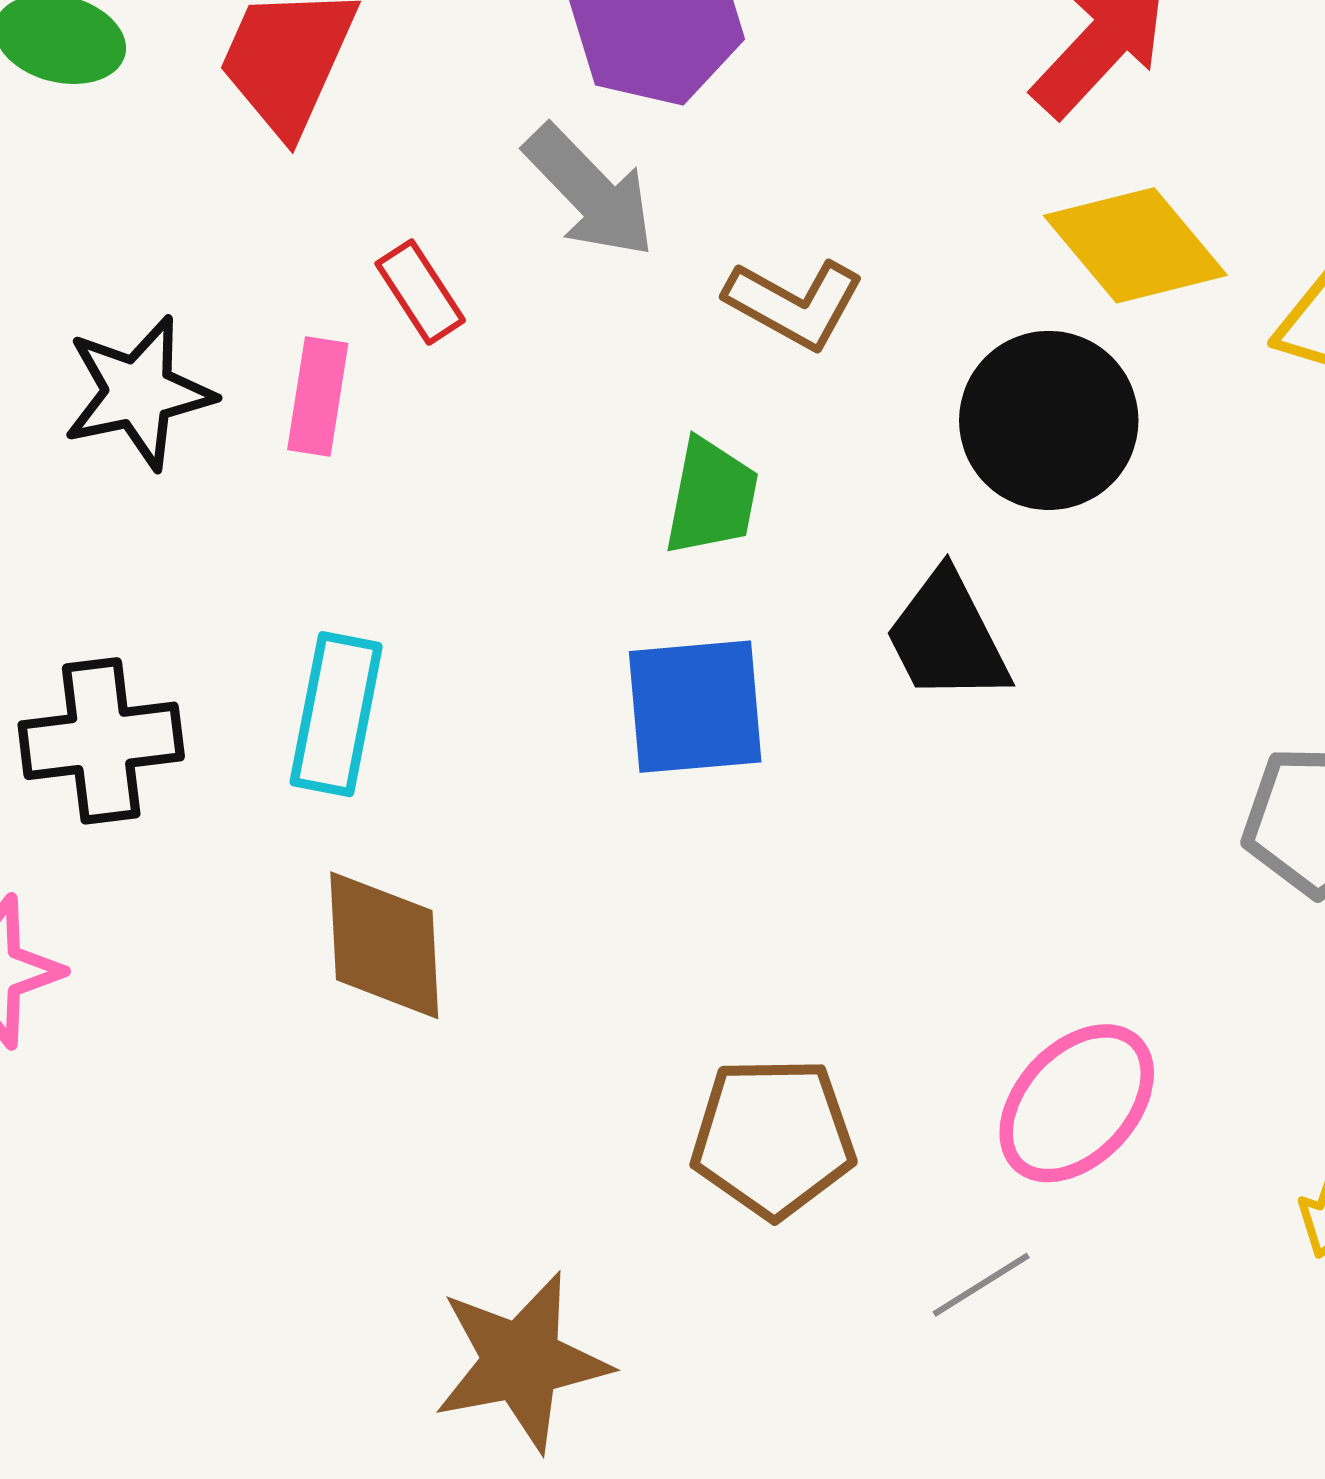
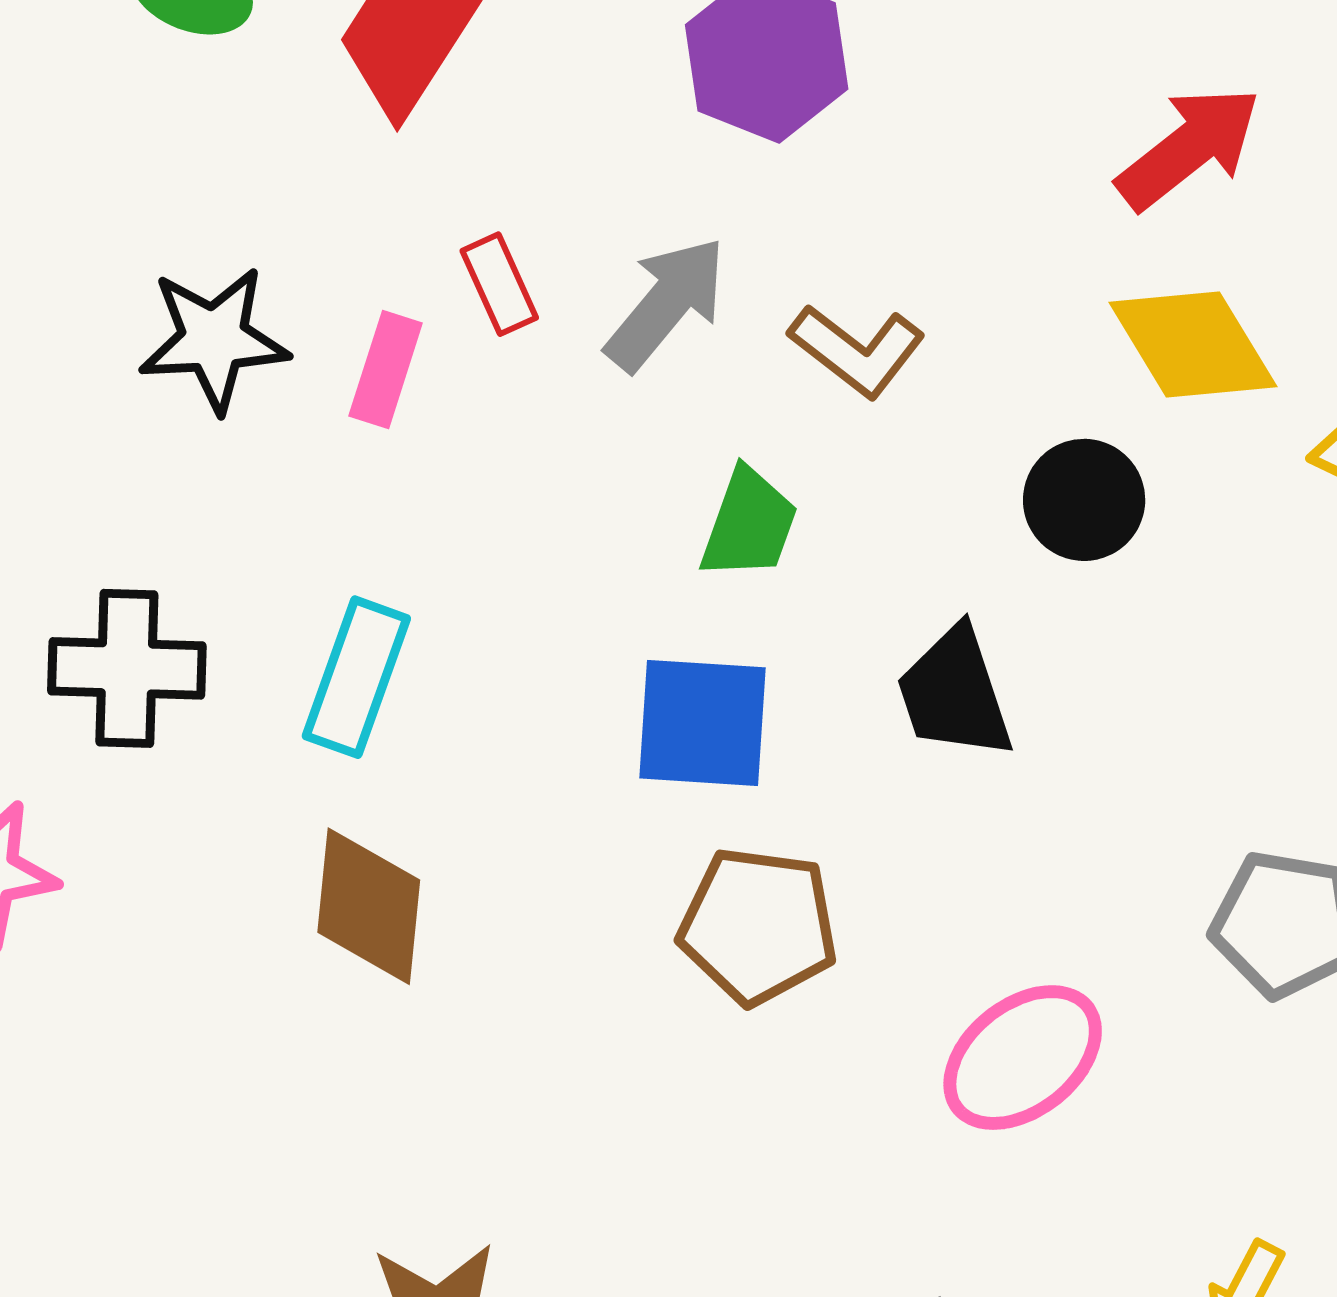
gray arrow: (590, 191) -> (666, 304), moved, turned -105
black circle: (1049, 420) -> (1084, 500), size x0.7
pink ellipse: (1077, 1103) -> (1023, 1058), moved
brown pentagon: (773, 1138) -> (758, 926), moved

